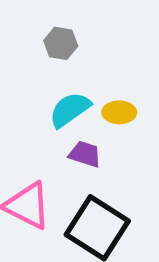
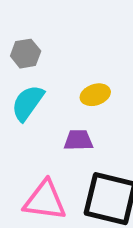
cyan semicircle: (70, 110) -> (28, 103), moved

